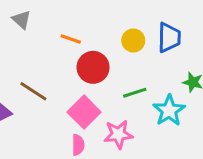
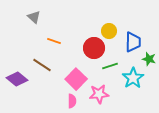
blue trapezoid: (169, 38) -> (133, 42), moved
orange line: (71, 39) -> (54, 41), moved
red circle: (93, 67) -> (94, 48), moved

